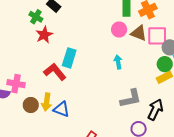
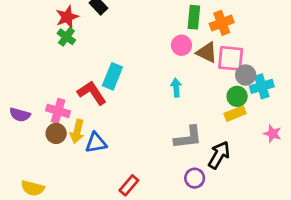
green cross: (36, 17) -> (66, 37), moved
red star: (44, 35) -> (67, 17), moved
pink cross: (16, 84) -> (58, 111), moved
blue triangle: (62, 109) -> (96, 143), turned -36

